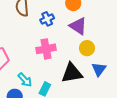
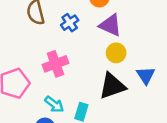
yellow circle: (87, 48) -> (116, 53), moved
pink cross: (46, 49) -> (56, 64), moved

